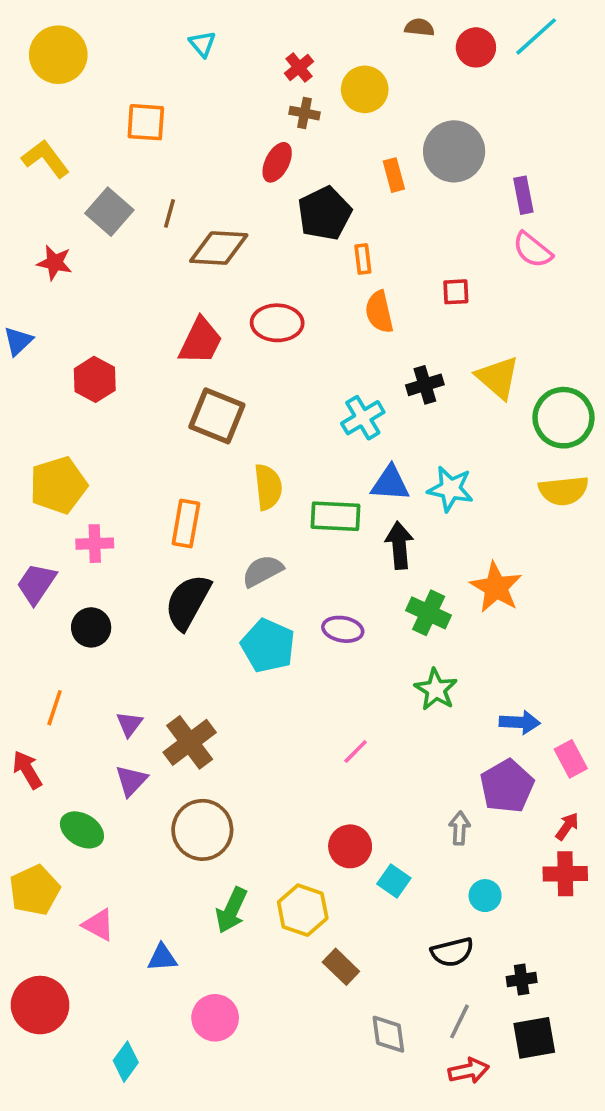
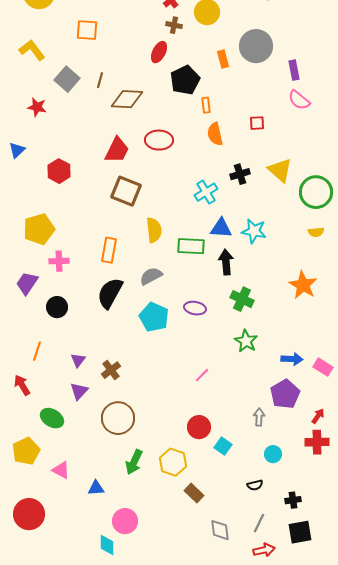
yellow semicircle: (563, 491) -> (316, 232), size x0.6
orange star: (496, 587) -> (303, 285), moved
brown cross: (190, 742) -> (111, 370), size x0.7
pink rectangle: (571, 759) -> (323, 367), moved, turned -30
black semicircle: (452, 952) -> (255, 485), size x0.7
cyan diamond: (126, 1062) -> (107, 545), moved, turned -35

